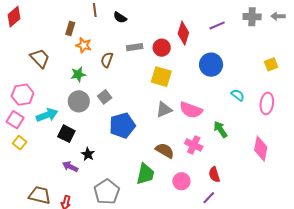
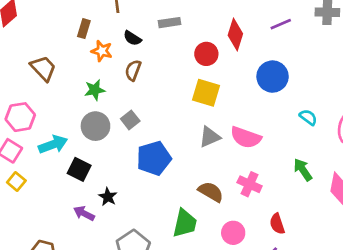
black semicircle: (120, 17) -> (132, 38), moved
gray rectangle: (135, 47) -> (169, 23), moved
green arrow: (220, 129) -> (303, 170), moved

